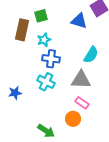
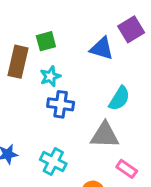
cyan cross: (46, 82) -> (53, 162), moved
pink rectangle: (82, 103) -> (127, 169), moved

